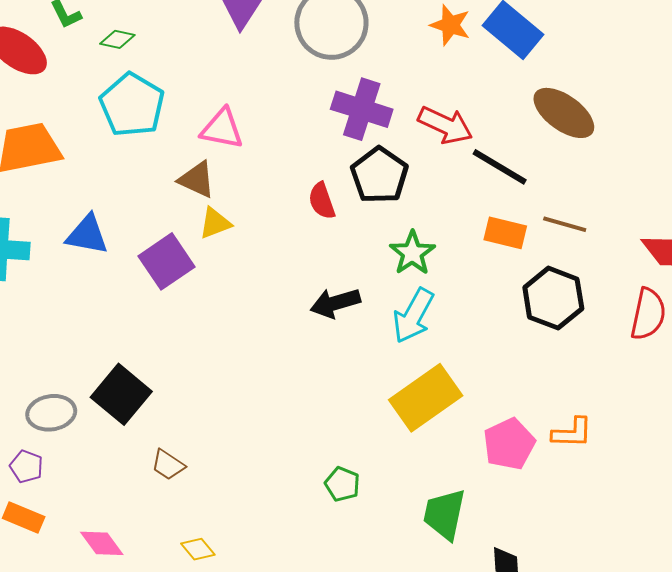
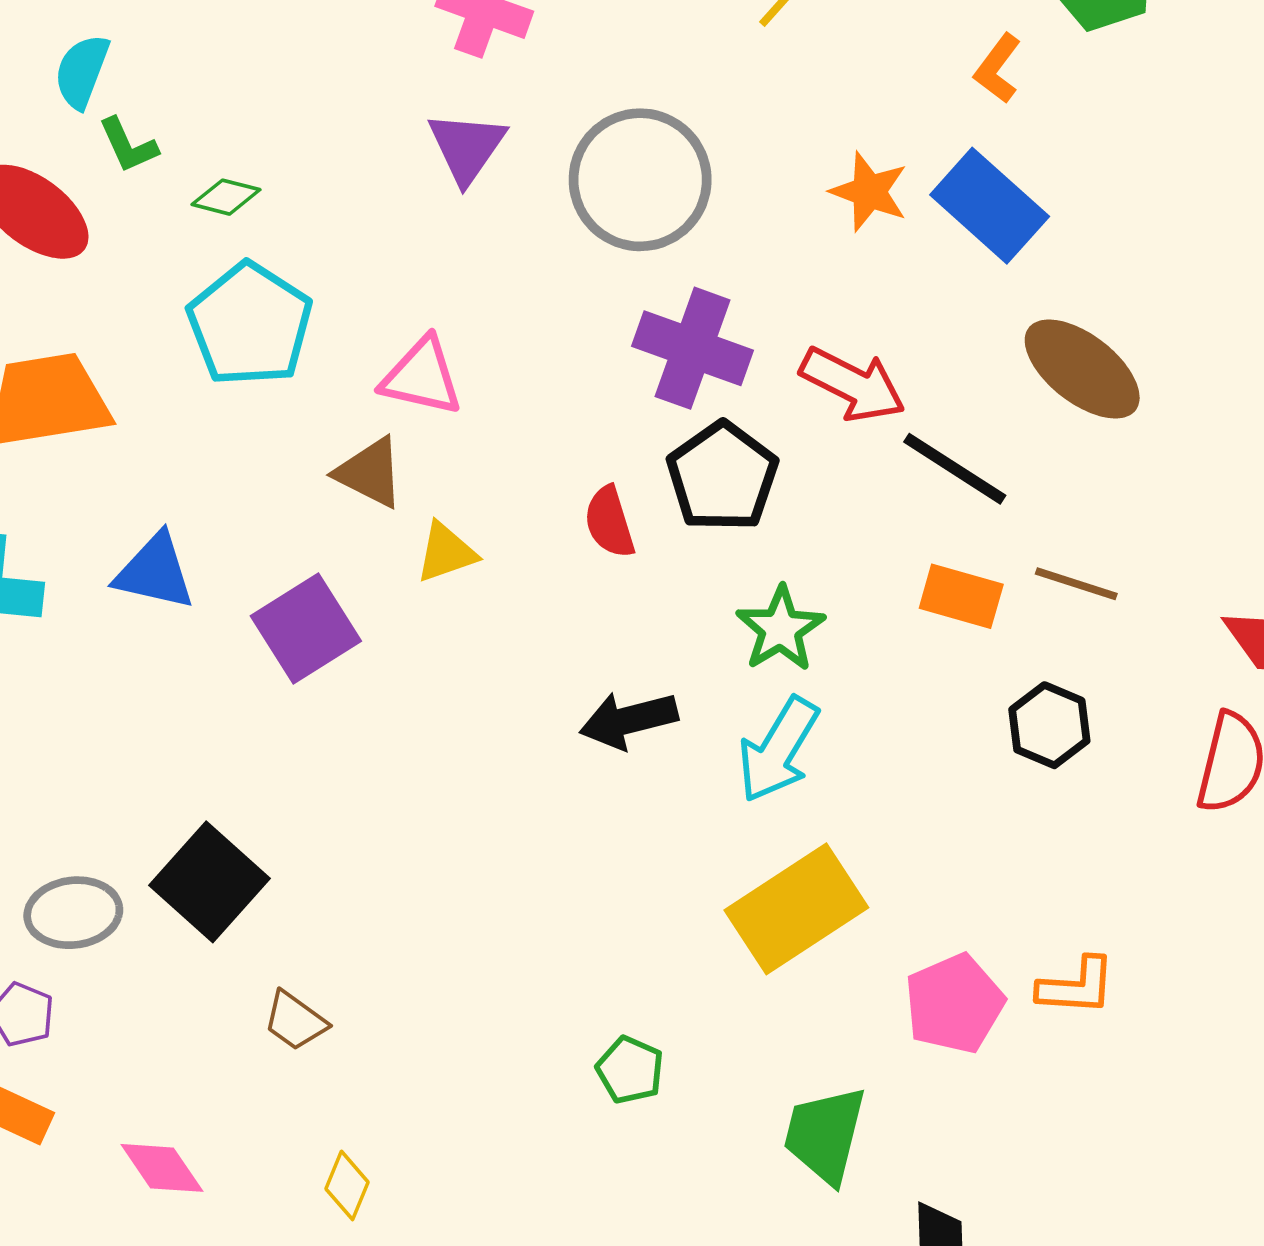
yellow triangle: (215, 223) -> (446, 552), moved
black hexagon: (553, 298) -> (1049, 725), size x0.7
yellow diamond: (198, 549) -> (347, 1185), turned 60

